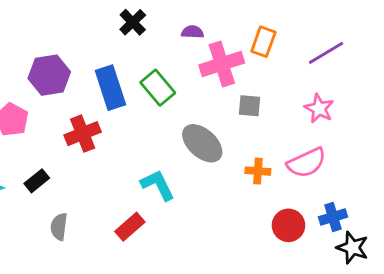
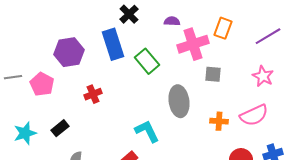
blue rectangle: (110, 88) -> (113, 44), moved
red cross: (83, 134) -> (93, 94), size x0.7
gray ellipse: (202, 143) -> (179, 101), turned 40

